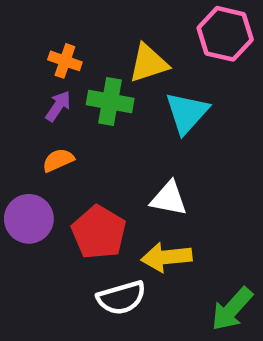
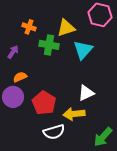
purple arrow: (58, 106) -> (13, 52), moved
orange semicircle: (58, 160) -> (20, 77), moved
white triangle: (169, 199) -> (86, 93), moved, turned -36

